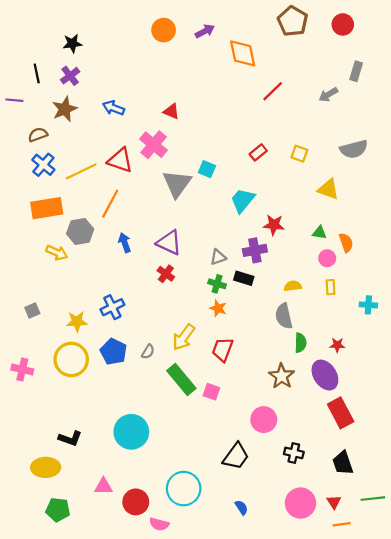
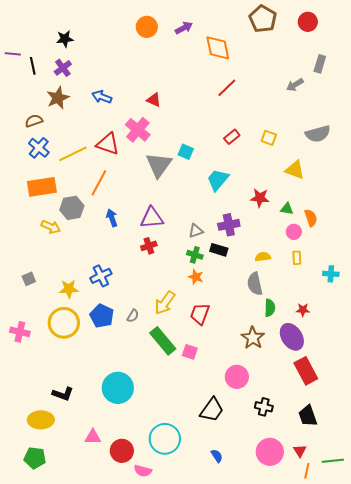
red line: (273, 91) -> (227, 88), moved
purple line: (14, 100) -> (13, 54), moved
red star: (274, 225) -> (260, 198), moved
purple triangle: (169, 243) -> (152, 218), turned -30
red cross: (166, 274) -> (149, 246), turned 35
green line: (373, 499) -> (333, 461), moved
green pentagon: (58, 510) -> (35, 458), moved
orange line: (342, 524) -> (307, 471), turned -70

